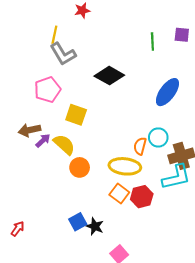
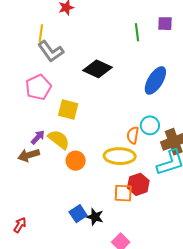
brown arrow: (29, 130) -> (29, 155), moved
orange square: (119, 194) -> (123, 193), moved, turned -30

